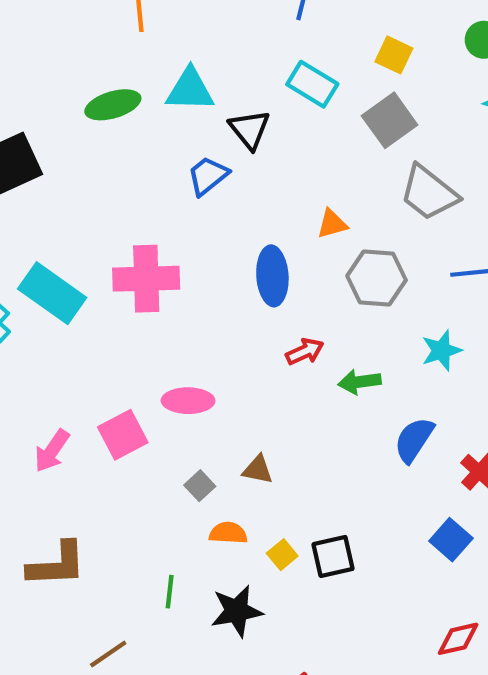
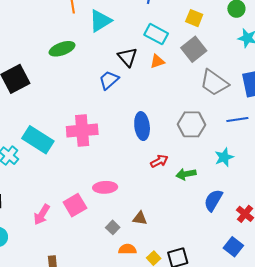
cyan triangle: (190, 90) -> (100, 21), moved, turned -30
orange triangle: (332, 224) -> (157, 61), moved

